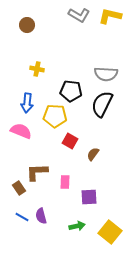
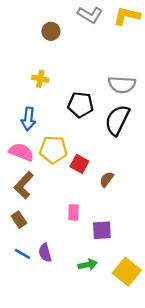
brown circle: (27, 25) -> (51, 31), moved
yellow pentagon: (55, 116) -> (53, 150), moved
brown L-shape: (37, 172) -> (24, 185), moved, turned -45

